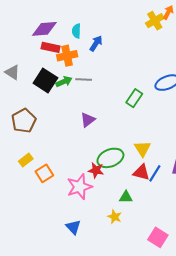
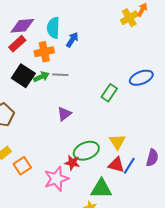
cyan semicircle: (76, 31) -> (53, 28), size x1.5
red rectangle: (51, 47) -> (17, 44), moved, turned -54
green triangle: (126, 197) -> (101, 189), size x1.6

